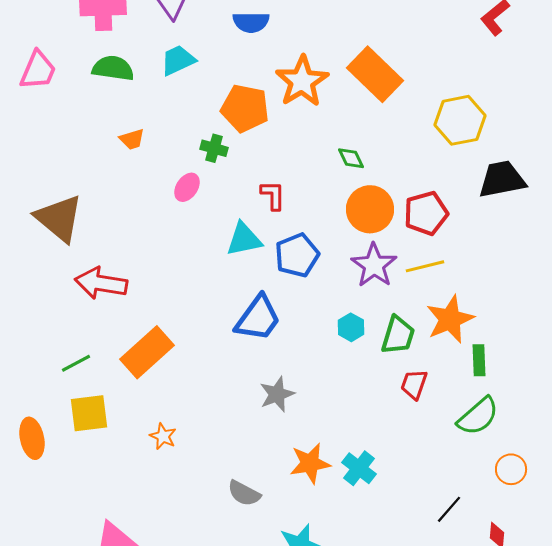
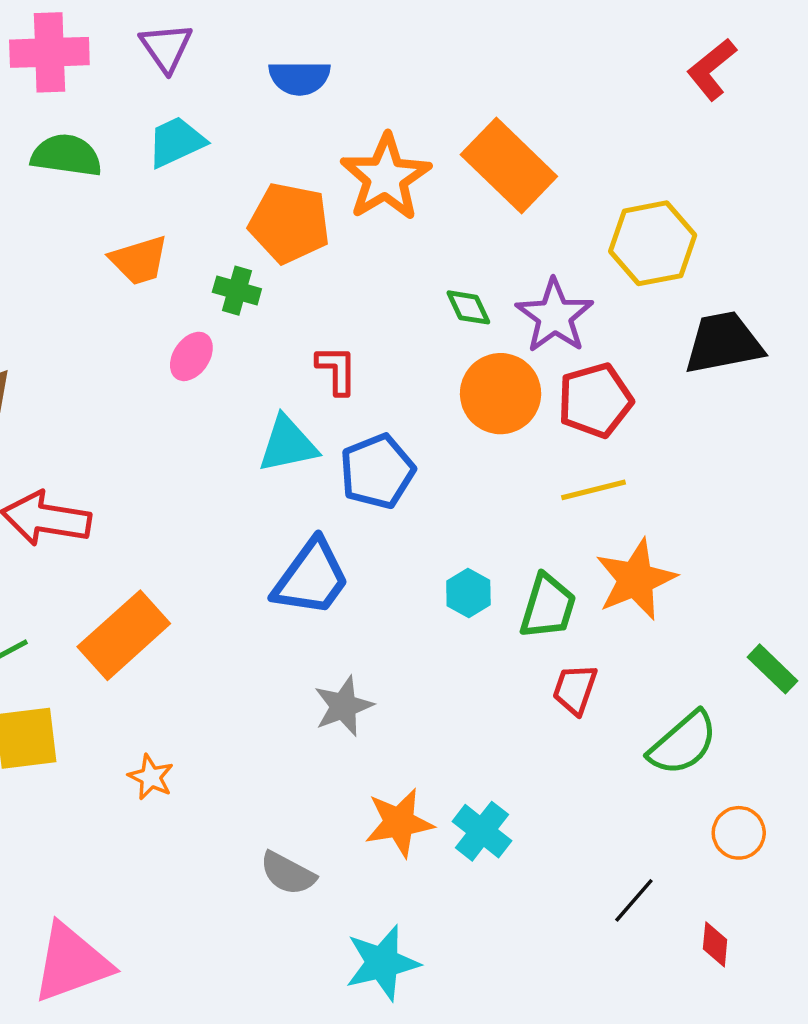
orange trapezoid: (132, 139) -> (139, 260), moved, size x1.4
purple star: (374, 265) -> (555, 316), moved
green rectangle: (479, 360) -> (773, 669), moved, turned -44

